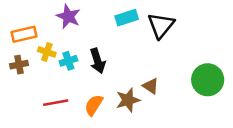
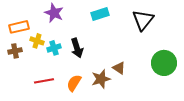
black triangle: (161, 25) -> (143, 20), moved

